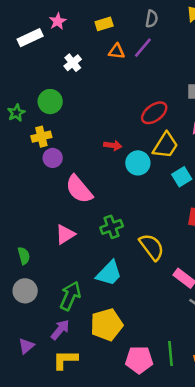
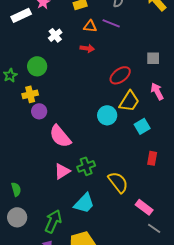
purple line: (143, 48) -> (111, 23), turned 72
red arrow: (113, 145) -> (87, 48), moved
pink triangle: (65, 234) -> (62, 171), moved

